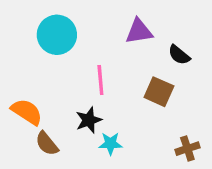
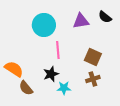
cyan circle: (57, 35) -> (44, 25), moved
black semicircle: (179, 55) -> (105, 17), moved
brown cross: (187, 149) -> (93, 79), moved

